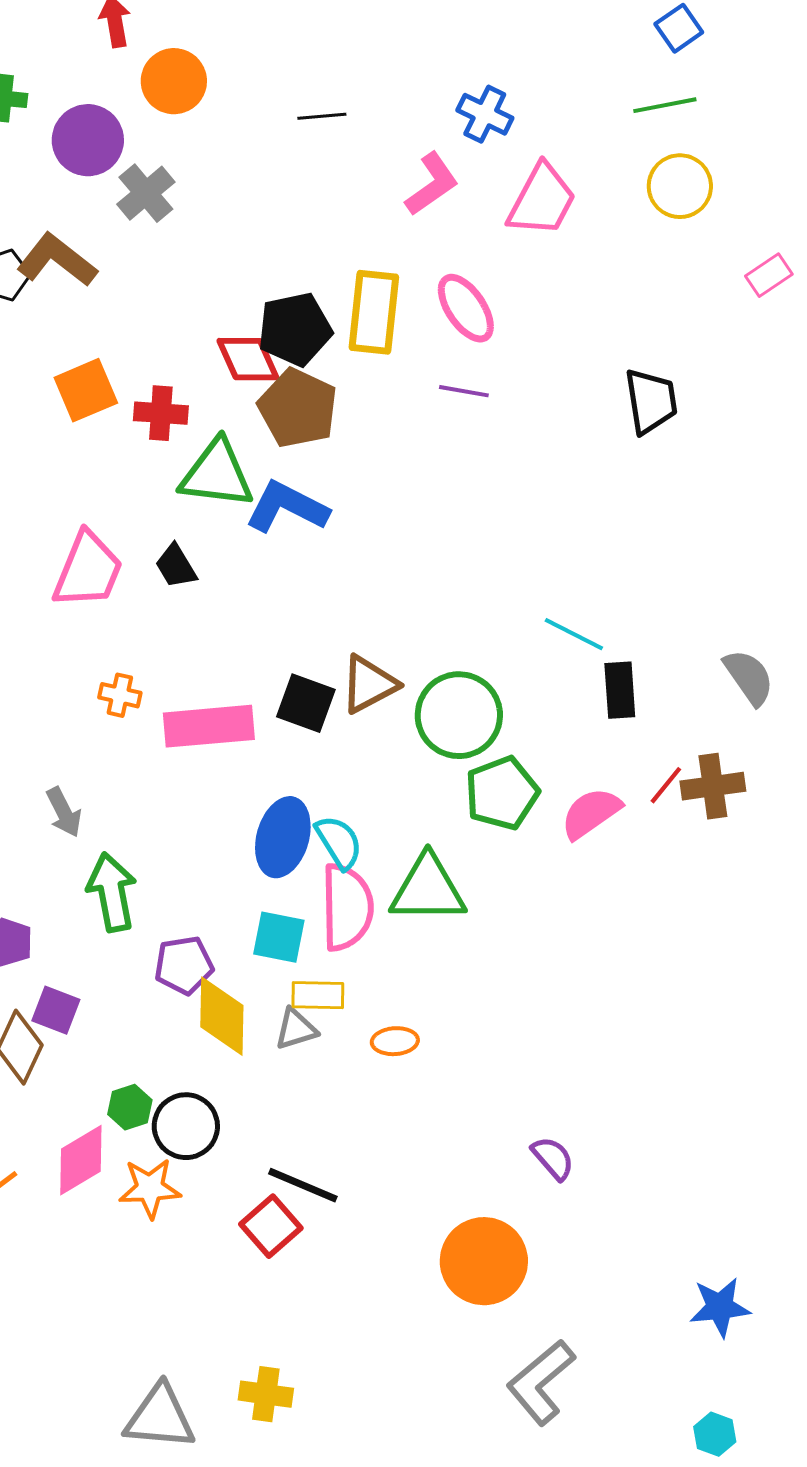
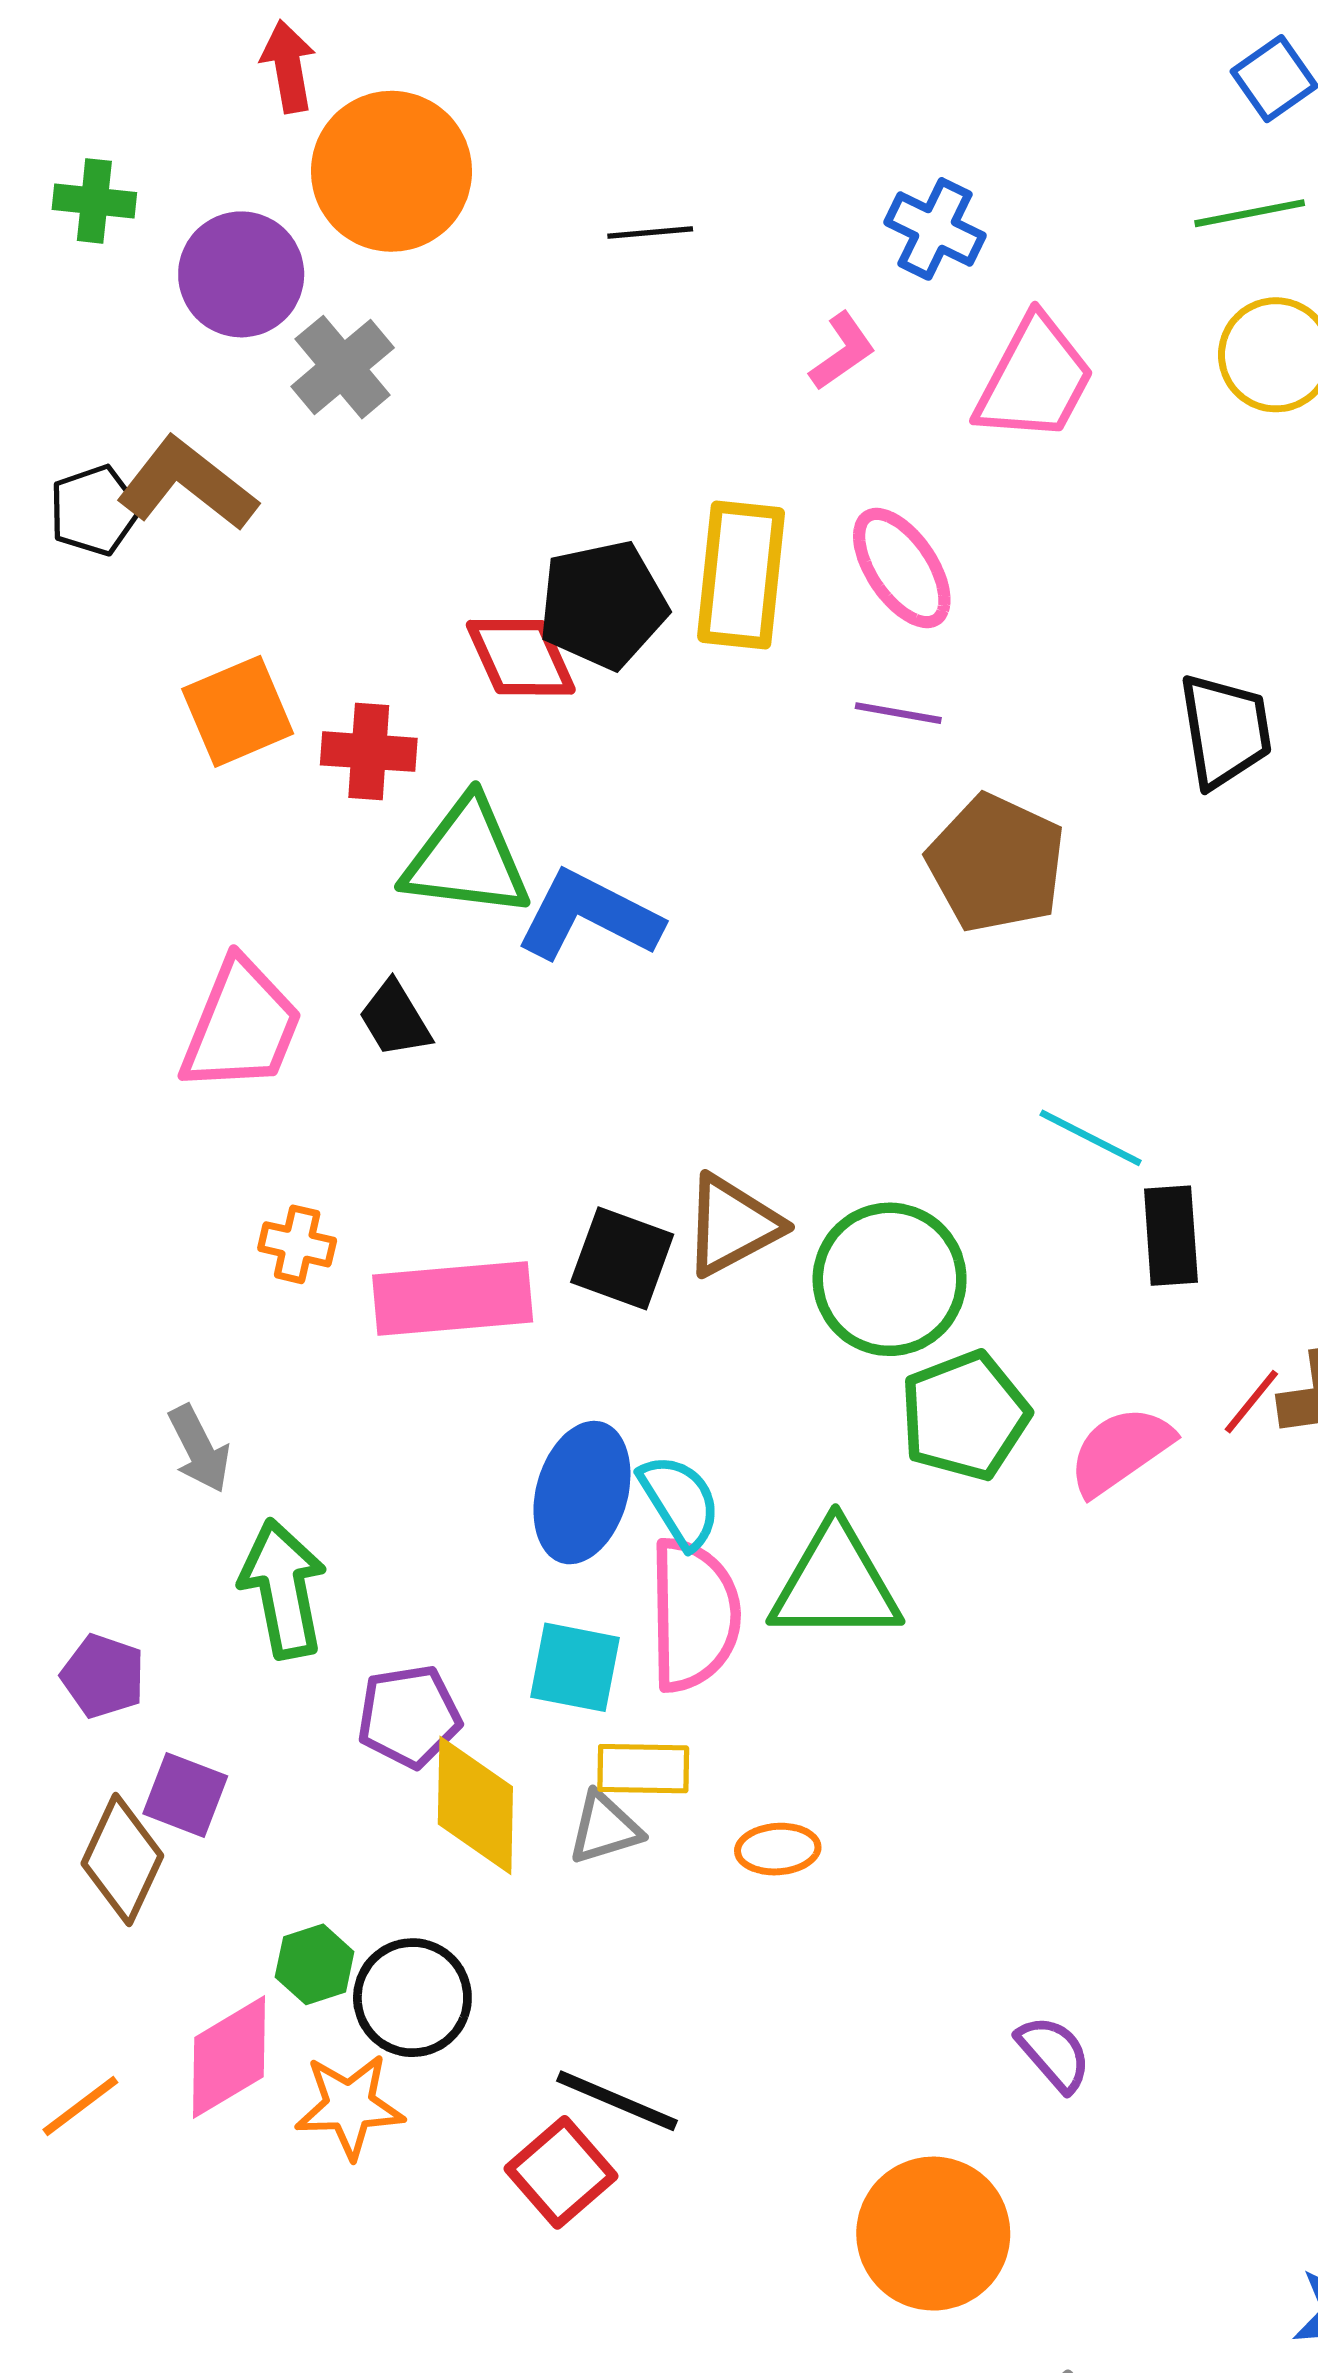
orange circle: (174, 81) -> (391, 171), size x1.4
pink L-shape: (432, 184) -> (842, 351), size x0.7
brown pentagon: (298, 408) -> (996, 863), moved

